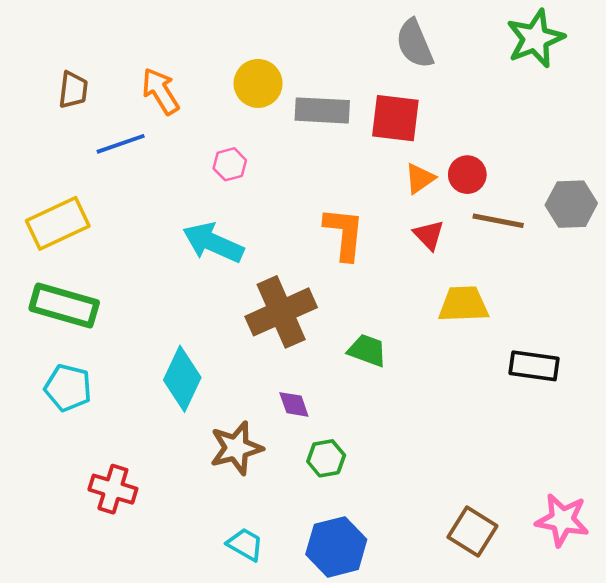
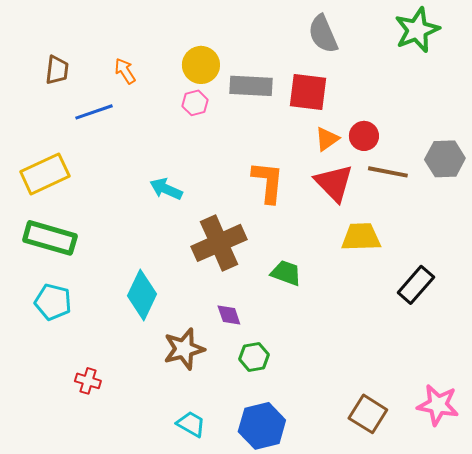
orange arrow: (160, 91) -> (125, 71), size x0.7
pink hexagon: (230, 164) -> (195, 103), moved
red triangle: (429, 235) -> (334, 183), size x1.6
cyan arrow: (213, 243) -> (166, 189), size x0.7
black rectangle: (534, 366) -> (416, 285), turned -57
red cross: (113, 489) -> (88, 381), size x0.7

